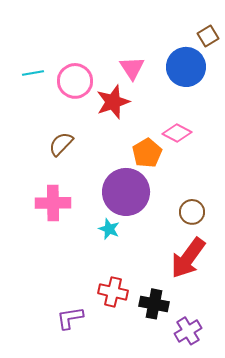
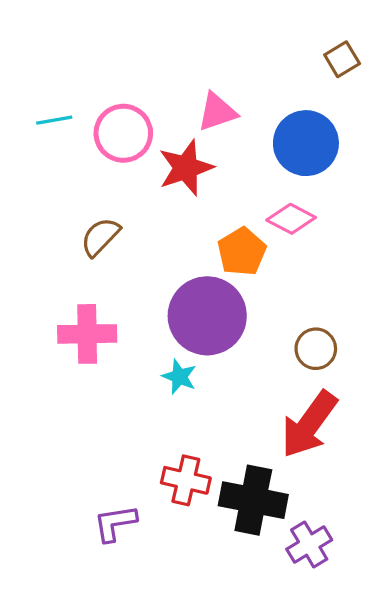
blue circle: (186, 67) -> (306, 143), moved
pink triangle: (132, 68) -> (217, 112), turned 44
black cross: (154, 304) -> (253, 500), size x1.4

